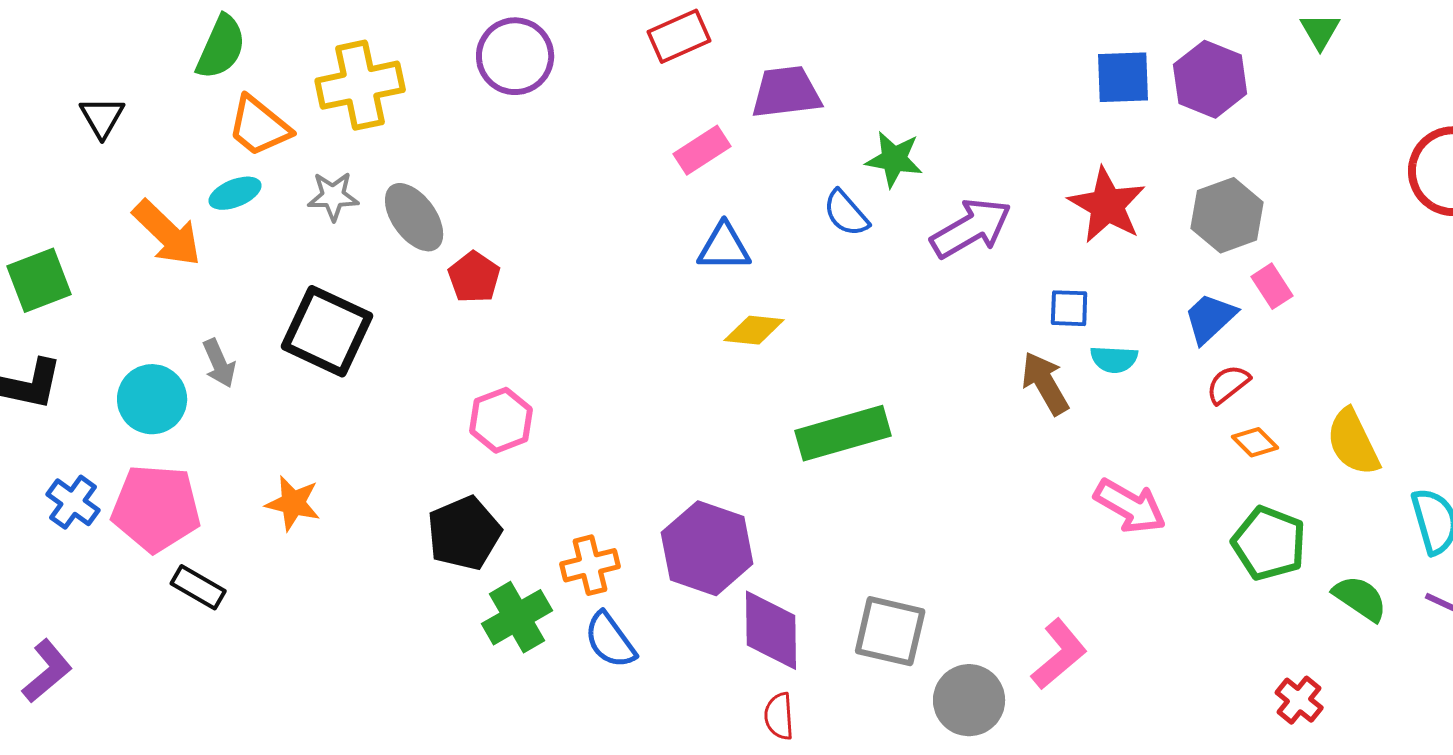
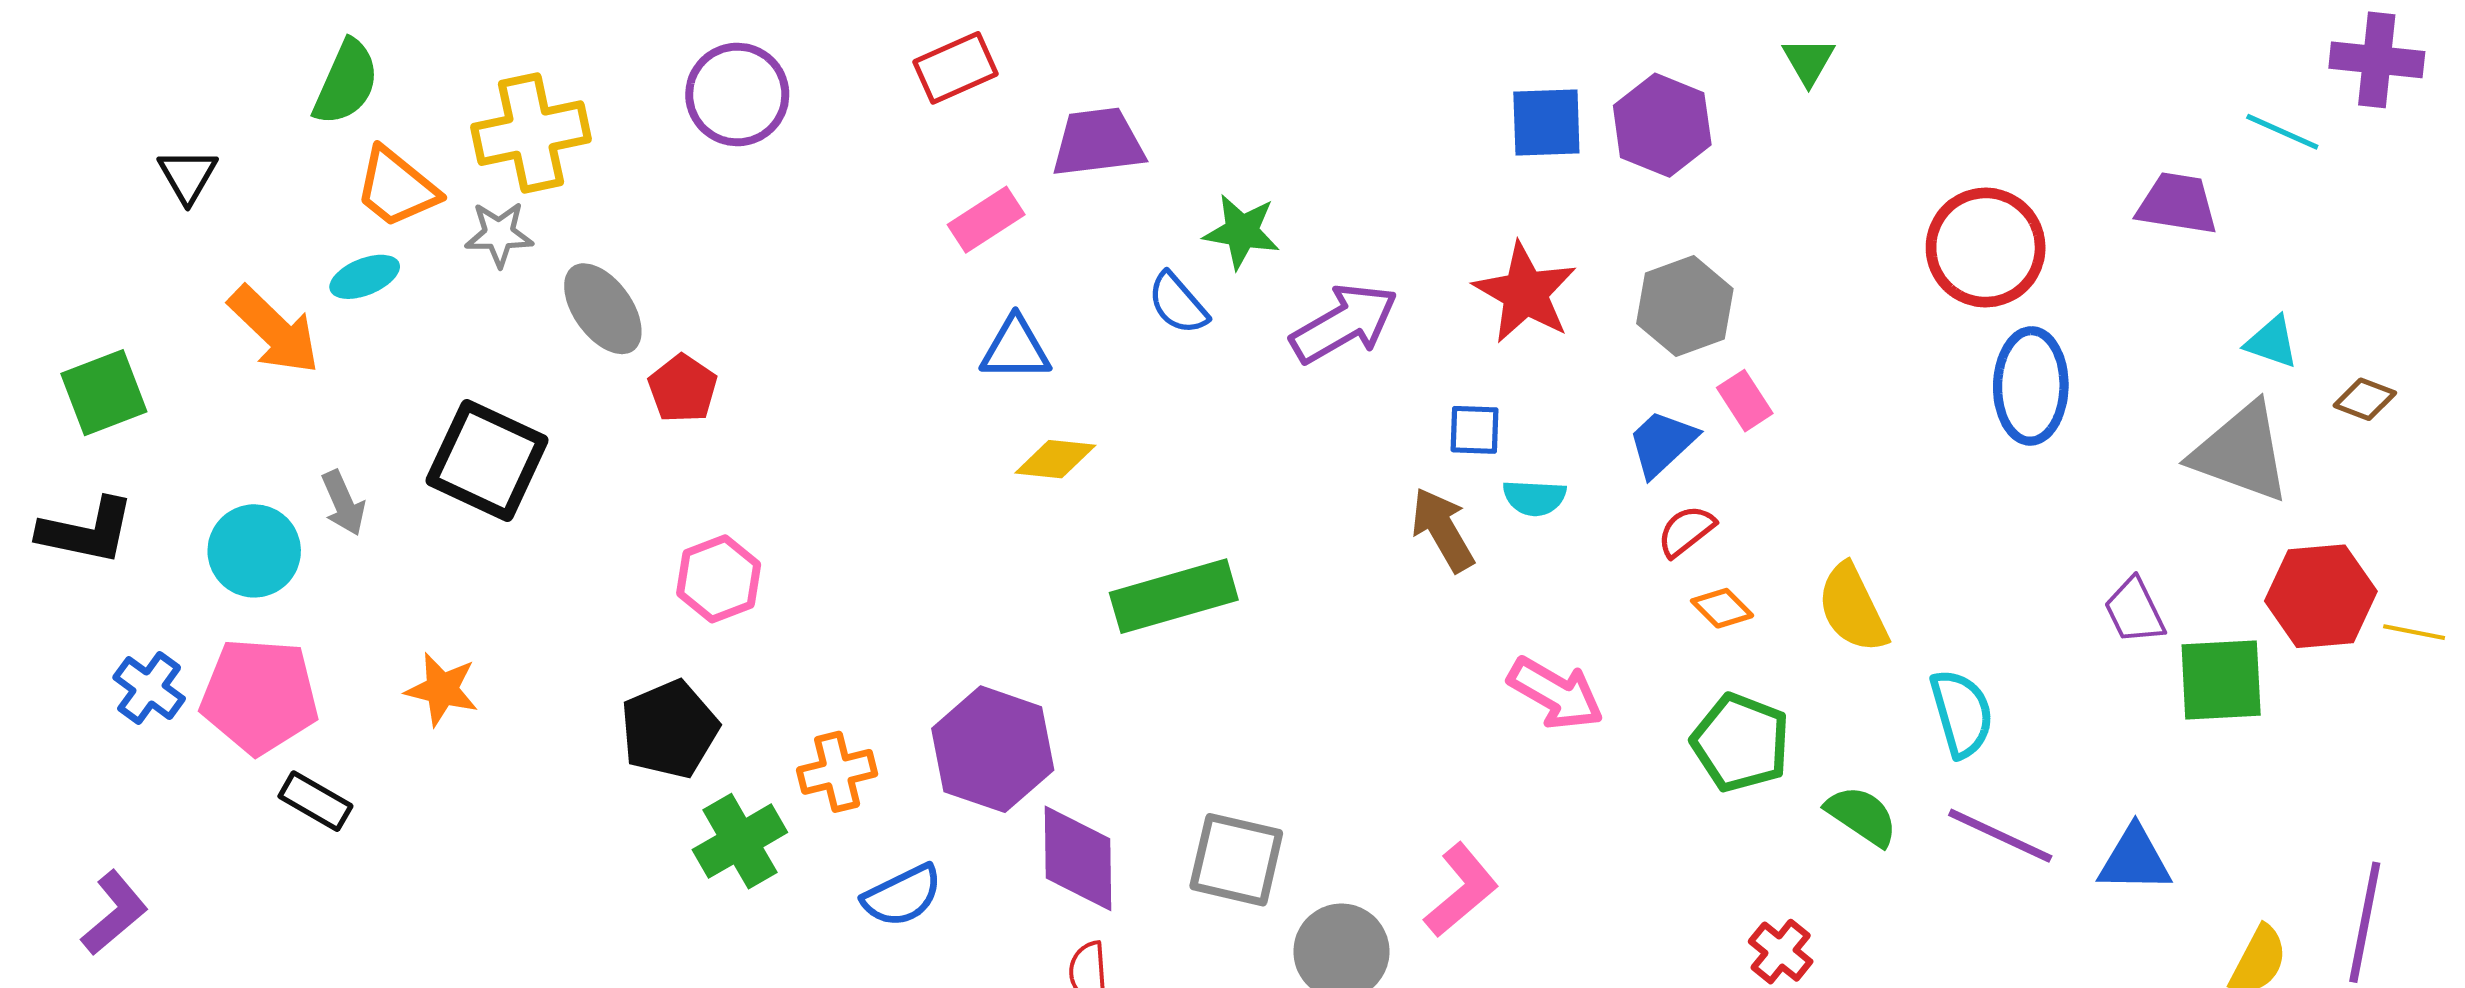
gray star: (333, 196) -> (499, 234), moved
blue semicircle: (610, 640) -> (902, 896), moved, turned -80

